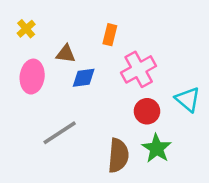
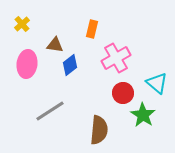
blue diamond: (84, 78) -> (70, 65), turned -30
green star: (157, 148) -> (143, 115), moved

